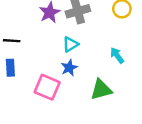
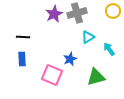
cyan triangle: (70, 44) -> (88, 37), moved

